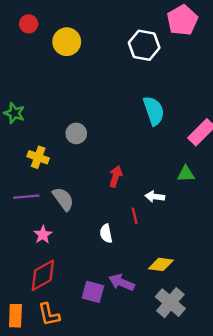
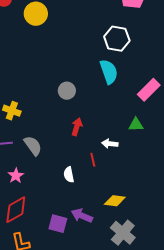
white hexagon: (144, 45) -> (117, 39), moved
gray circle: (76, 133) -> (67, 91), moved

